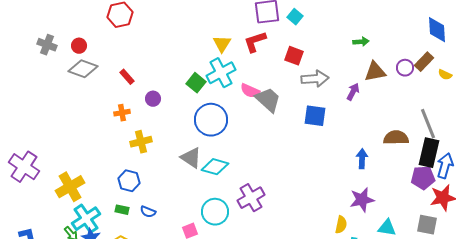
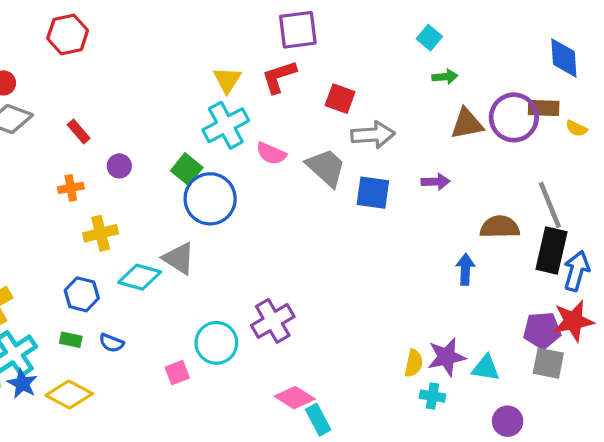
cyan square: (295, 17) -> (429, 38), moved
brown rectangle: (424, 62) -> (544, 108), turned 48
purple circle: (405, 68) -> (514, 117), size x1.8
green square: (196, 83) -> (187, 169), moved
purple arrow: (353, 92) -> (436, 182), moved, turned 60
gray trapezoid: (268, 100) -> (326, 168), moved
blue arrow: (362, 159) -> (465, 269), moved
cyan diamond: (215, 167) -> (140, 277), moved
purple pentagon: (423, 178) -> (542, 330), moved
purple star: (362, 200) -> (447, 357), moved

